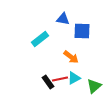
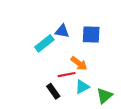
blue triangle: (63, 19) -> (62, 31), moved
red line: (60, 79) -> (67, 75), moved

